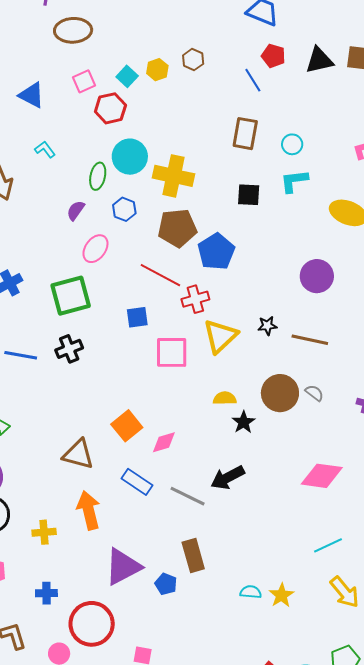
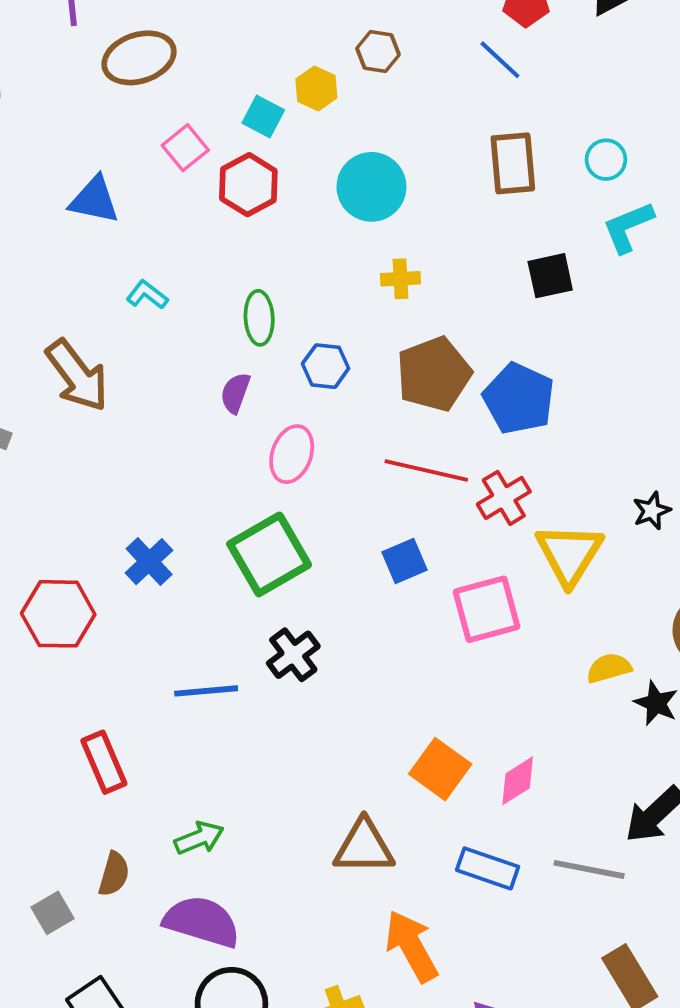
cyan circle: (130, 157) -> (371, 187), moved
yellow cross: (174, 176) -> (400, 279), size x0.5

